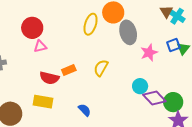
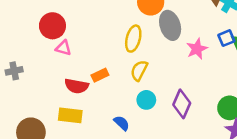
yellow ellipse: (91, 24) -> (133, 39), moved
pink triangle: (40, 46) -> (63, 48), turned 32
cyan circle: (140, 86) -> (146, 100), moved
purple diamond: (154, 98) -> (182, 104), moved, turned 70

